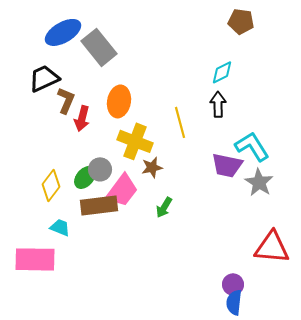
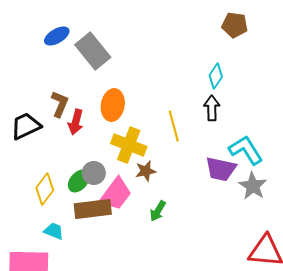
blue ellipse: (63, 32) -> (57, 36), size x0.7
cyan diamond: (222, 72) -> (216, 76), turned -30
black trapezoid: (44, 78) -> (26, 126), moved

